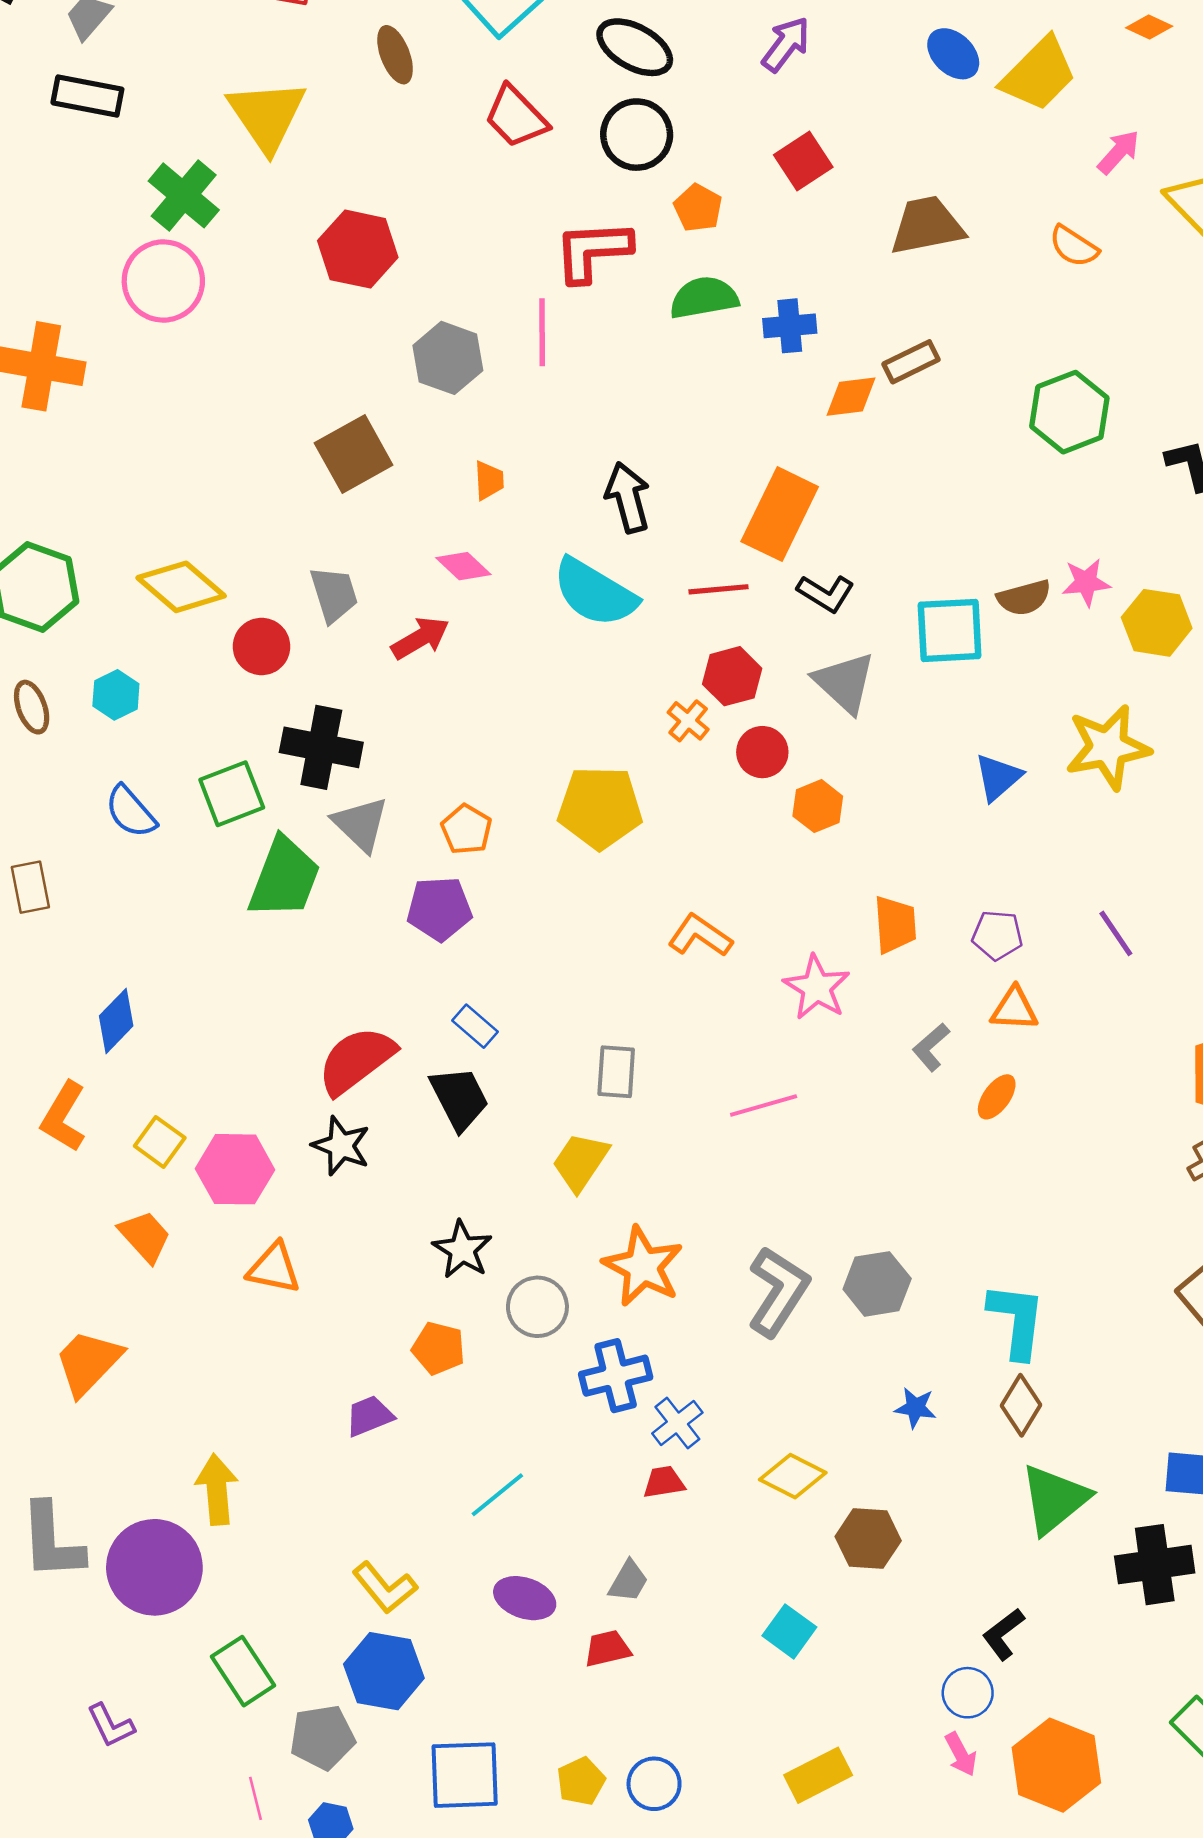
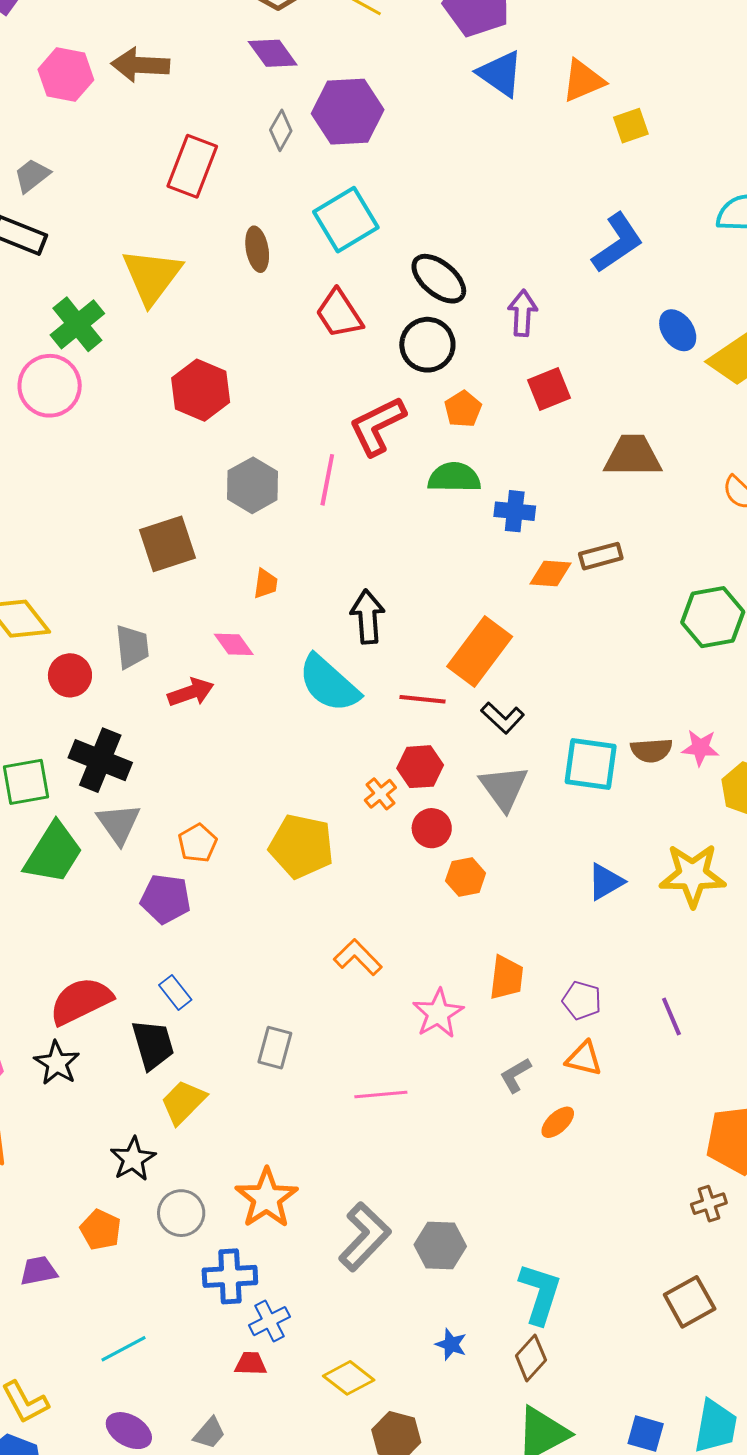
purple arrow: (786, 44) -> (522, 313), moved, turned -45
red L-shape: (593, 251) -> (377, 426), turned -34
yellow trapezoid: (580, 1162) -> (183, 1102), moved

